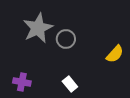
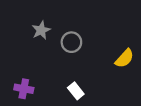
gray star: (38, 28) -> (41, 30), size x0.6

